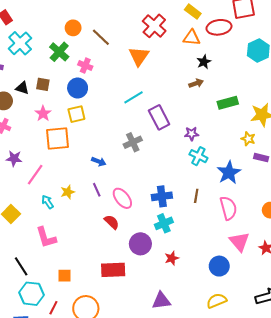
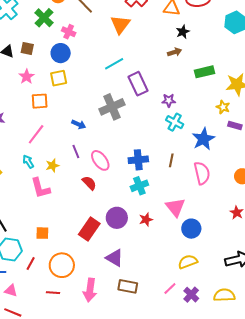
orange square: (57, 139) -> (40, 101), size x0.7
gray cross: (133, 142) -> (112, 107), size x1.4
pink line: (35, 175) -> (36, 134), moved
yellow star: (68, 192) -> (52, 166), moved
pink L-shape: (46, 237) -> (40, 188), moved
pink triangle: (239, 242) -> (175, 207), moved
purple circle: (140, 244) -> (117, 218), moved
red rectangle: (113, 270) -> (89, 229), turned -55
purple triangle: (161, 301) -> (115, 258), moved, turned 36

